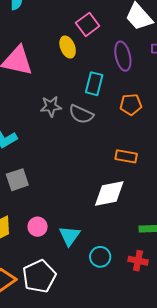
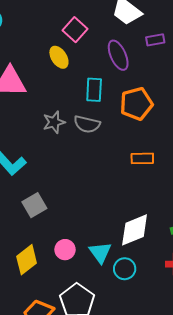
orange pentagon: (131, 105) -> (136, 104), size x1.4
white diamond: (109, 194) -> (135, 230), moved
cyan circle: (100, 257) -> (125, 269), moved

